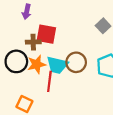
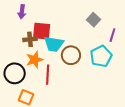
black circle: (16, 61) -> (15, 73), moved
cyan trapezoid: (57, 65) -> (54, 44), moved

